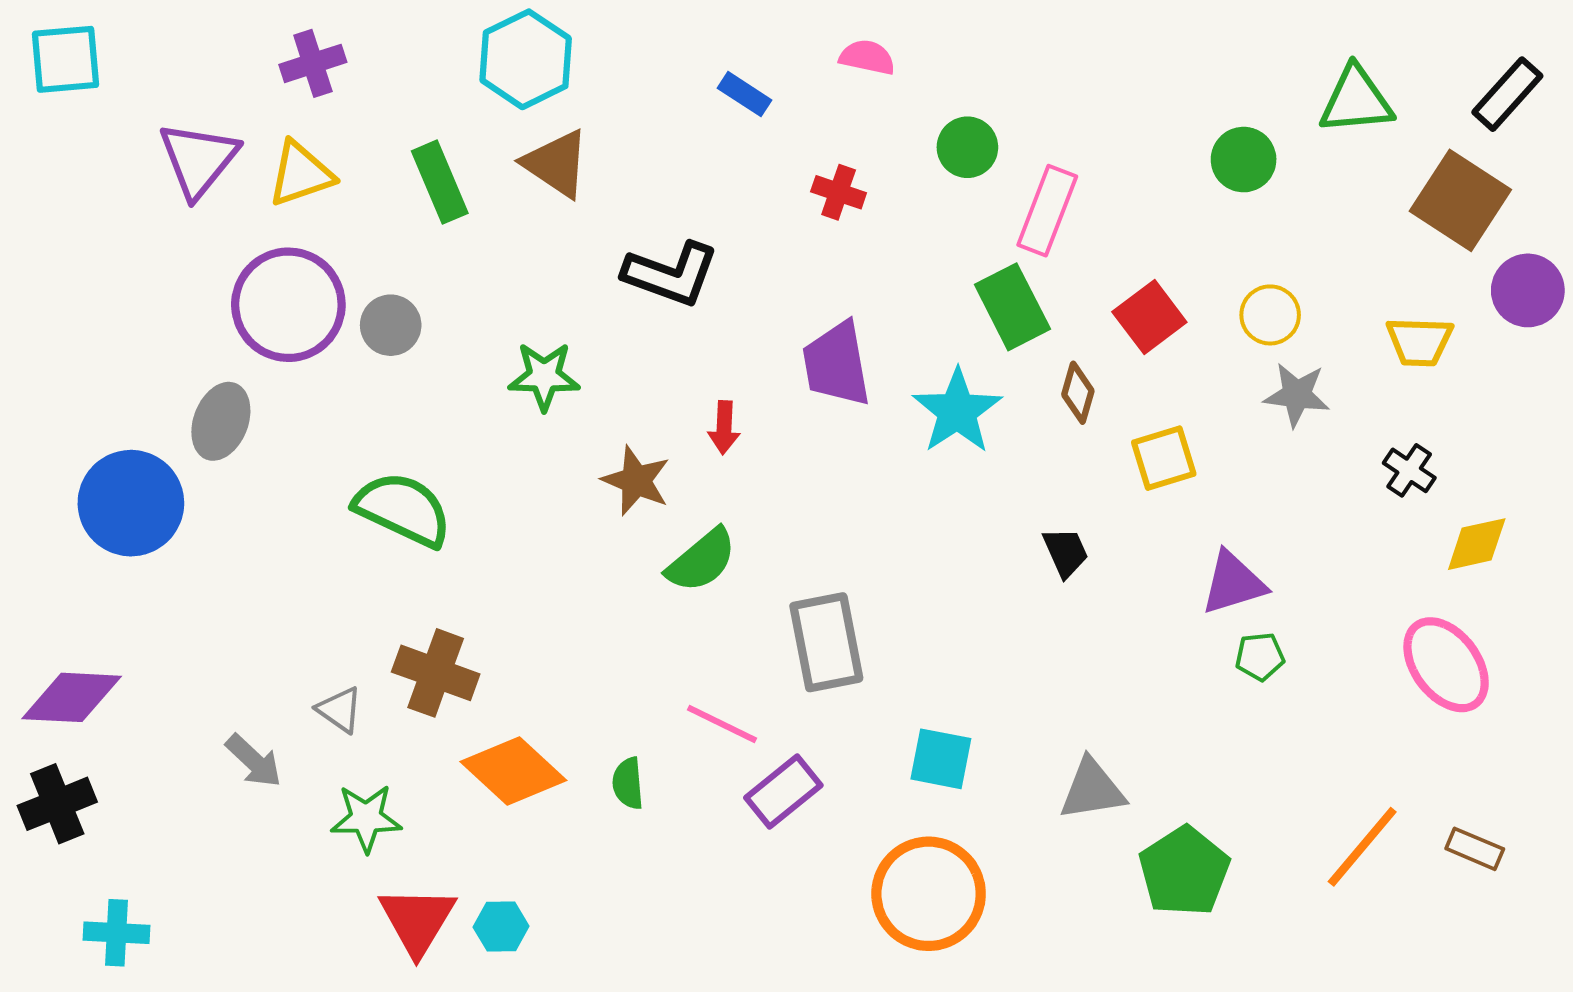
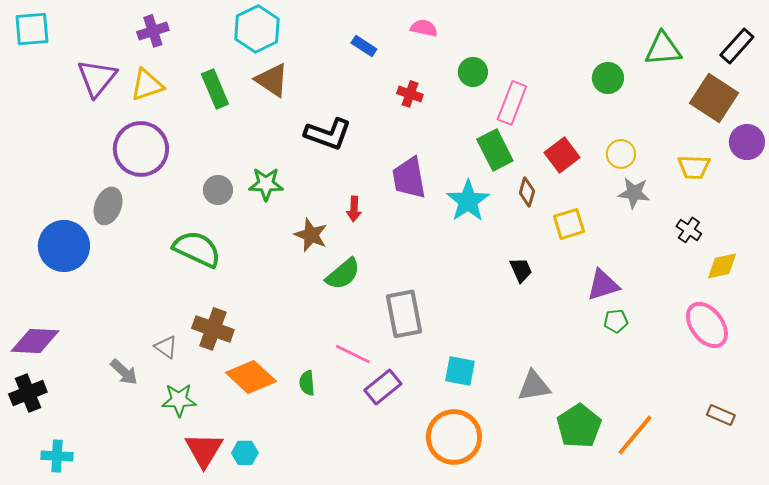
gray circle: (391, 325) -> (218, 190), moved
orange line: (1362, 847) -> (635, 435), moved

